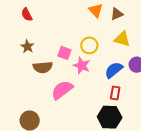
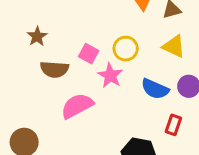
blue semicircle: (114, 70) -> (155, 89), turned -126
red rectangle: (115, 93) -> (173, 125), moved

